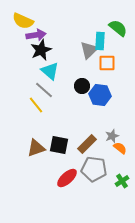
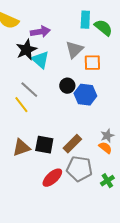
purple arrow: (36, 35) -> (40, 32), moved
cyan rectangle: (100, 41) -> (85, 20), moved
cyan triangle: (50, 71) -> (40, 60), moved
gray star: (112, 136) -> (107, 136), moved

